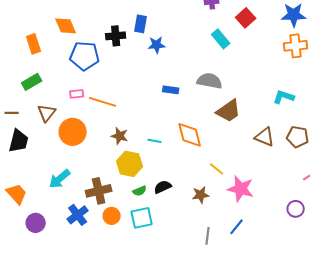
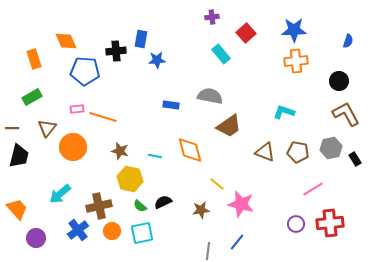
green semicircle: (140, 191) -> (140, 206), turned 64

